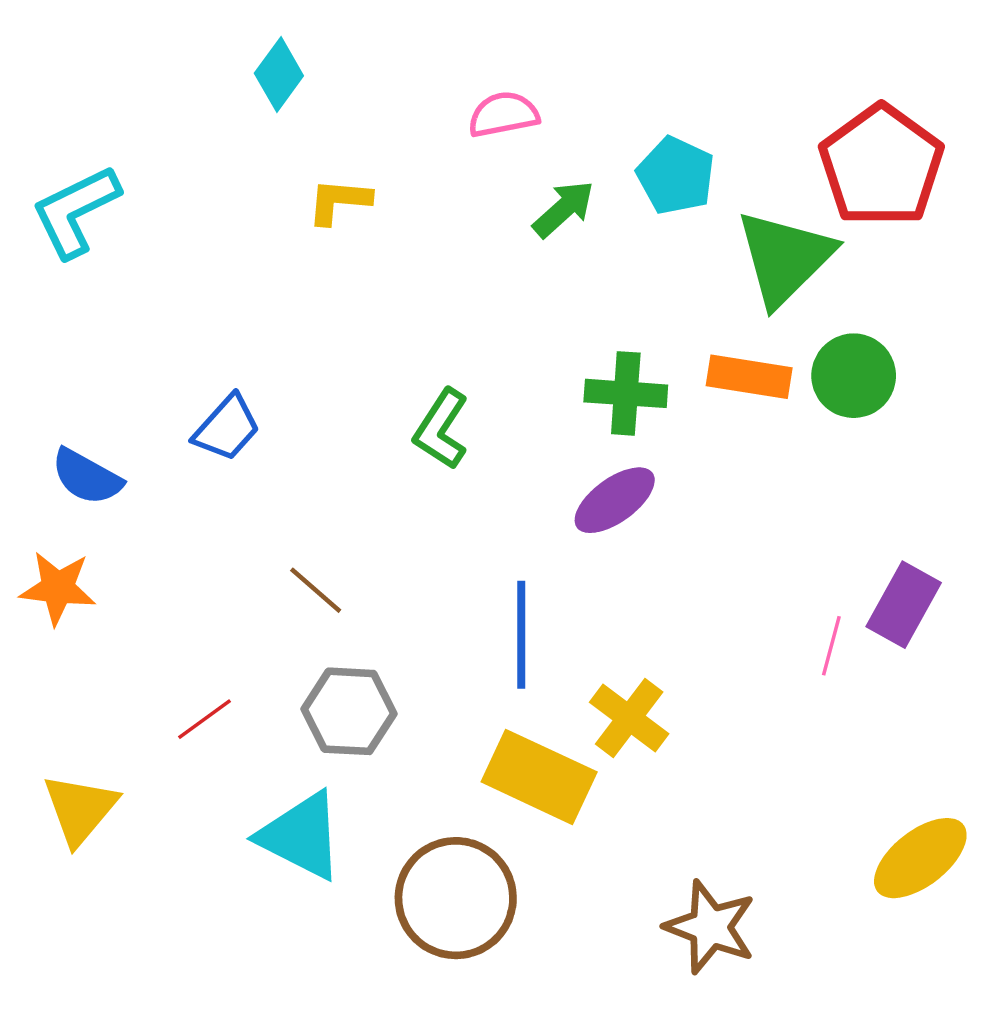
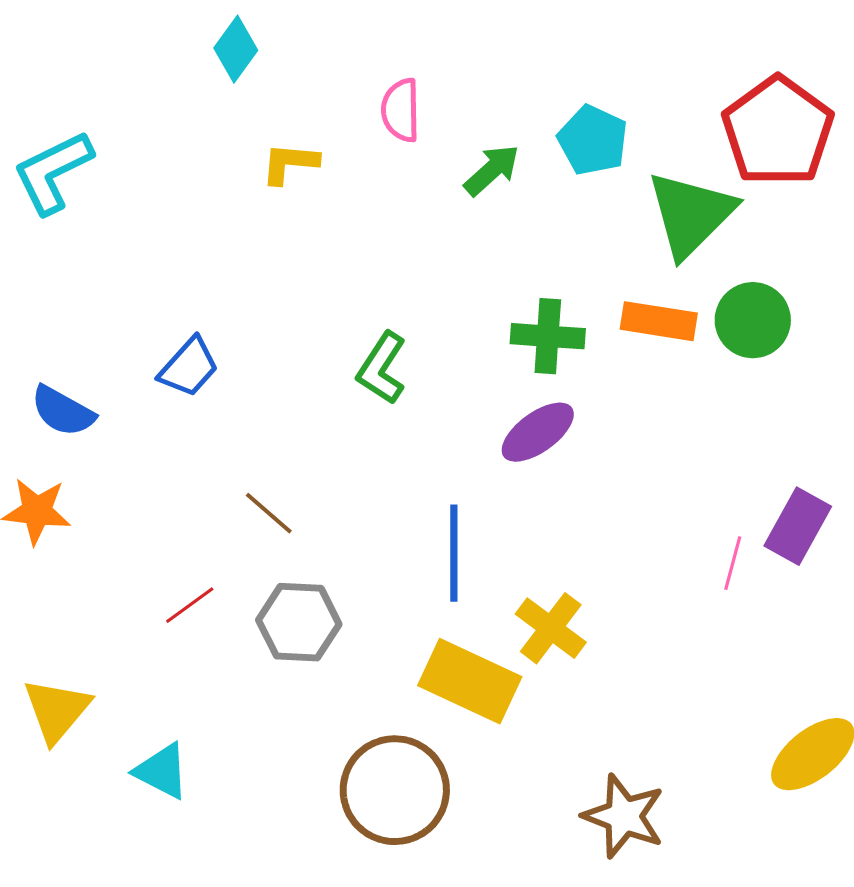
pink semicircle: (504, 114) -> (401, 110), moved, turned -80
red line: (205, 719) -> (190, 605), moved
cyan triangle: (301, 836) -> (162, 771), moved, size x0.7

